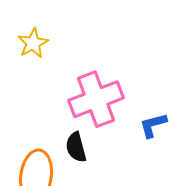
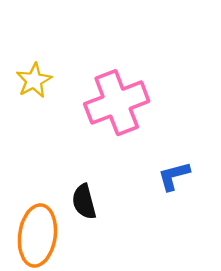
pink cross: (96, 99) -> (117, 103), moved

